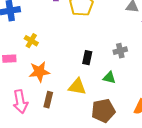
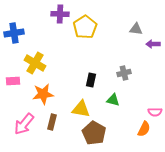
yellow cross: (31, 41) -> (35, 63), size x1.5
pink arrow: (20, 102) -> (24, 124), turned 50
brown pentagon: (103, 111) -> (94, 133), moved, turned -30

